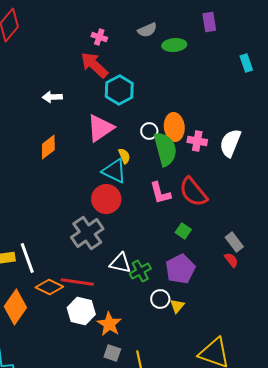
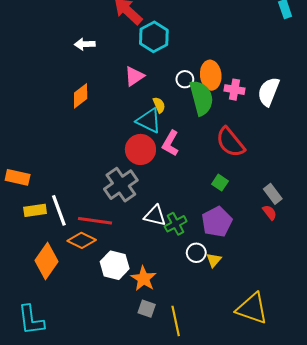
pink triangle: (100, 128) -> (134, 76), size x0.7
pink L-shape: (160, 193) -> (170, 143), moved, turned 45
red line: (77, 282) -> (95, 221), moved

